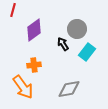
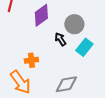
purple diamond: (34, 30) -> (41, 15), moved

